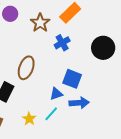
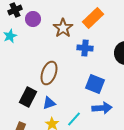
blue cross: (62, 43) -> (85, 48), turned 35
blue triangle: (56, 94) -> (49, 103), moved

